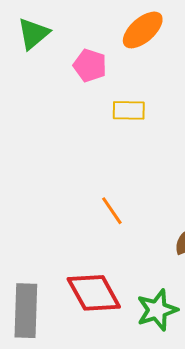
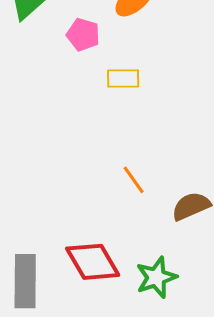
orange line: (112, 211) -> (134, 180), moved

